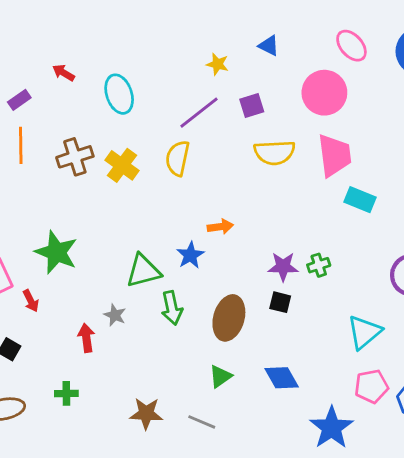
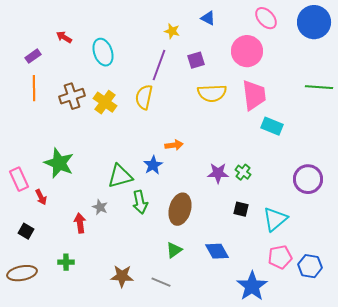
purple line: (199, 113) -> (159, 65), turned -32
green cross: (319, 265) -> (243, 172), turned -35
black square: (280, 302) -> (241, 209), moved

